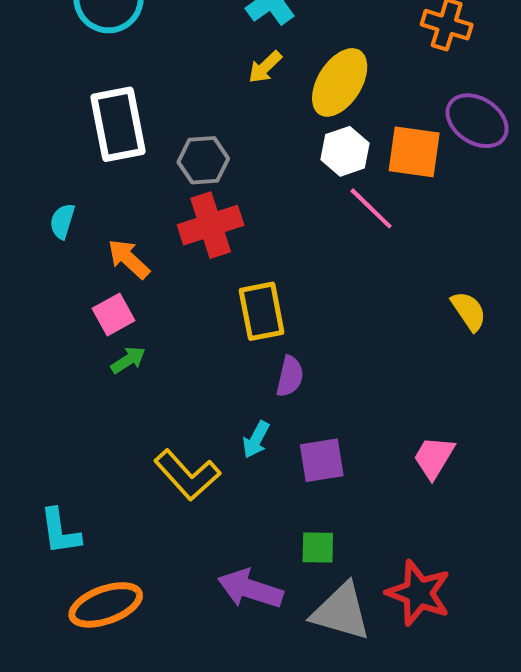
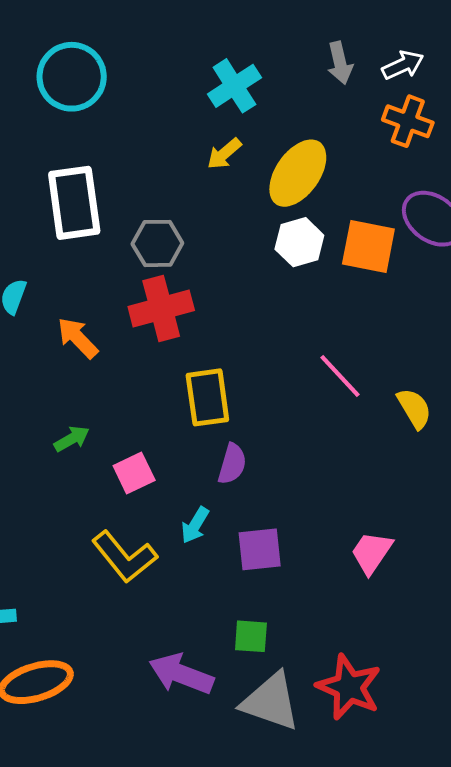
pink line: (371, 208) -> (340, 376), moved
pink square: (114, 314) -> (134, 473), moved

